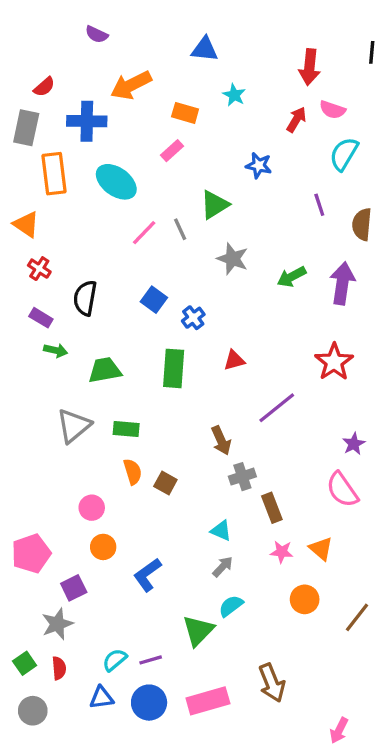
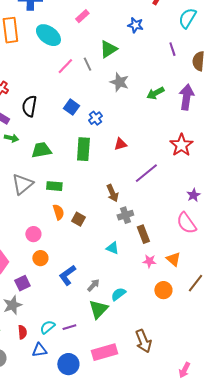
gray arrow: (223, 567) -> (93, 285), moved
brown line: (357, 617) -> (195, 283), moved
red semicircle: (59, 668) -> (22, 332), moved
blue circle: (149, 703) -> (68, 364), moved

